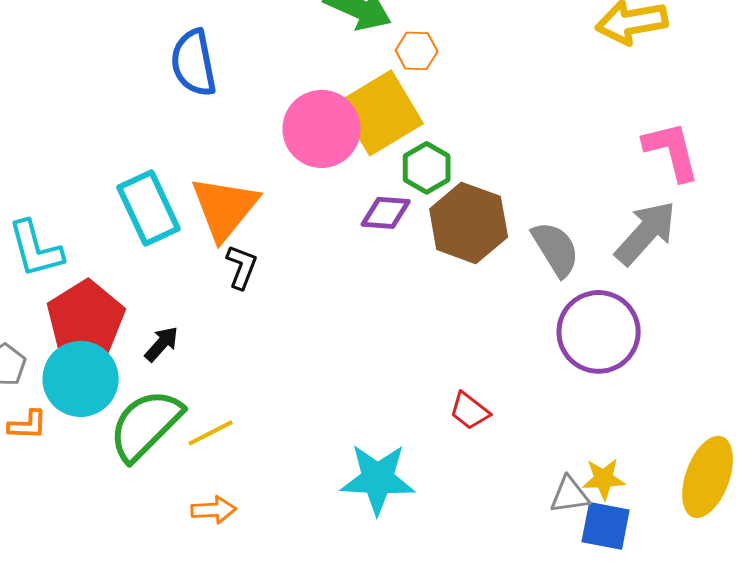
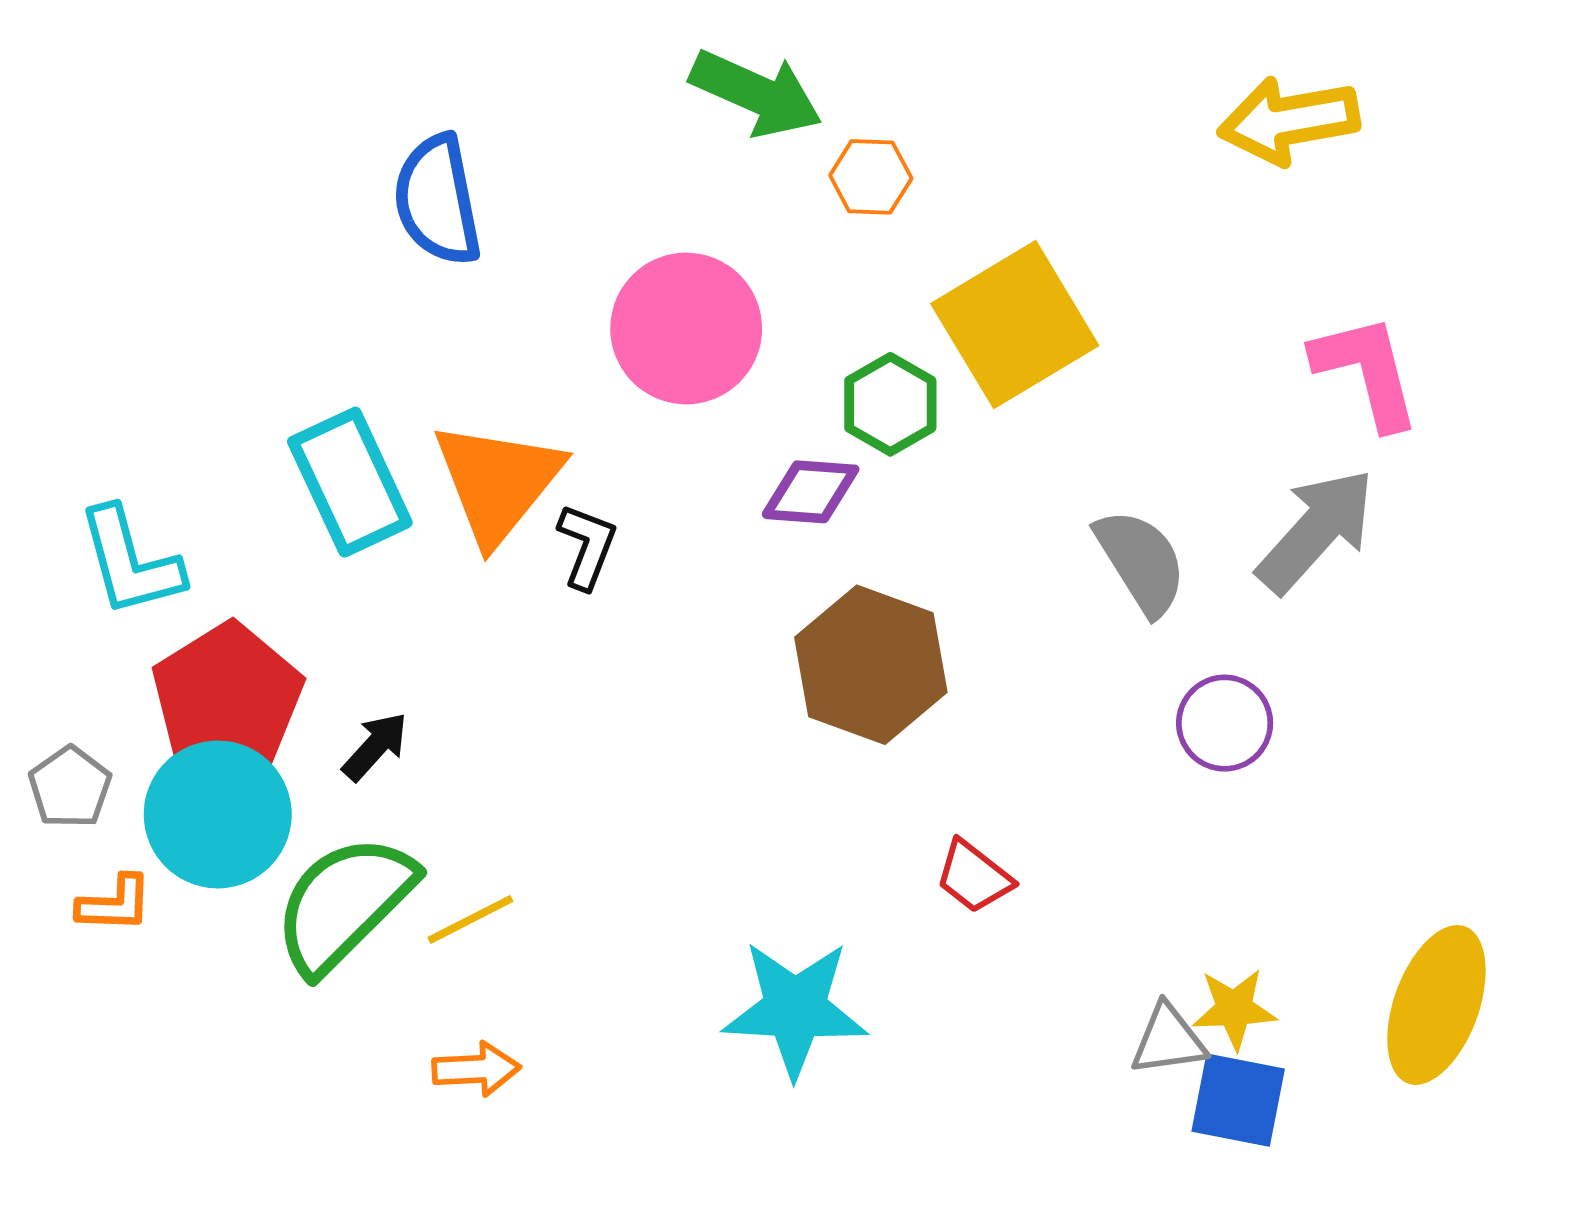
yellow square: (381, 113) -> (1015, 325), moved
brown hexagon: (469, 223) -> (871, 665), moved
black L-shape: (242, 267) -> (587, 546), moved
purple circle: (599, 332) -> (1225, 723), size x0.6

